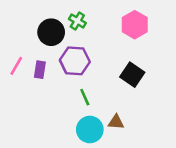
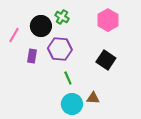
pink line: (16, 66) -> (14, 35), moved

